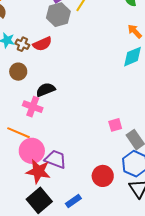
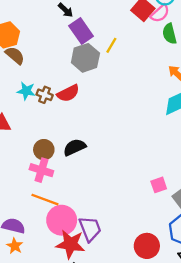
brown circle: (18, 72) -> (44, 150), moved
pink cross: (33, 107) -> (41, 170), moved
purple trapezoid: (55, 159) -> (90, 229), turned 50

